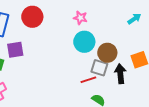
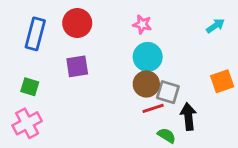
purple square: (15, 50) -> (77, 66), moved
brown circle: (107, 53) -> (146, 84), moved
black arrow: (120, 74) -> (188, 116), moved

